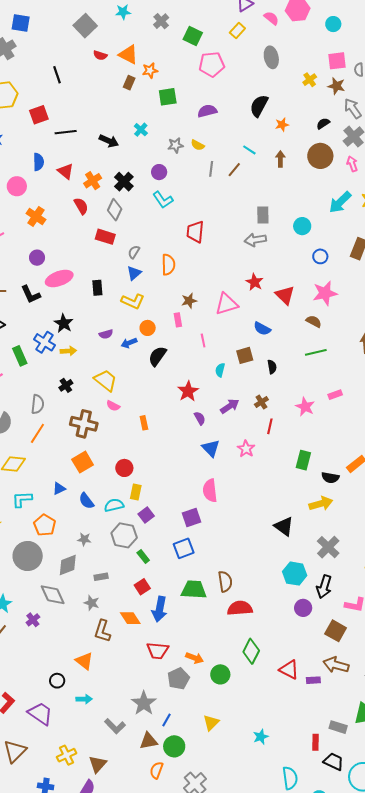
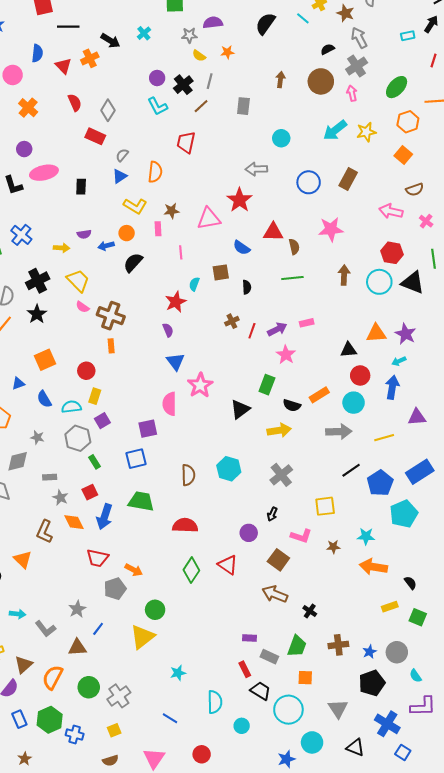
orange star: (282, 125) -> (227, 52), moved
gray star: (176, 145) -> (189, 35), moved
cyan line: (249, 150) -> (303, 18), moved
brown line: (234, 170) -> (201, 106), moved
orange cross: (93, 181) -> (90, 58), moved
black cross: (124, 182) -> (183, 85), moved
gray rectangle: (263, 215) -> (243, 106), moved
cyan circle: (302, 226) -> (281, 138), moved
gray arrow: (255, 240) -> (256, 169), moved
blue circle: (320, 256) -> (309, 182), size x1.5
red star: (255, 282) -> (239, 200), size x1.4
pink star: (325, 293) -> (331, 229), moved
red triangle: (285, 295) -> (273, 232), moved, turned -50
yellow L-shape: (133, 301) -> (135, 206), moved
brown semicircle: (314, 321) -> (294, 247), turned 42
black star: (64, 323) -> (37, 314), moved
yellow arrow: (68, 351) -> (62, 248), moved
black cross: (66, 385) -> (38, 281), size x1.6
red star: (188, 391) -> (176, 302), moved
purple arrow: (230, 406) -> (277, 329), moved
pink star: (305, 407) -> (286, 355), moved
orange rectangle: (144, 423) -> (111, 346), moved
brown cross: (84, 424) -> (111, 316), moved
red line: (270, 426) -> (252, 331), moved
pink star: (246, 449) -> (200, 385), moved, size x1.4
black triangle: (284, 526) -> (240, 409), moved, turned 40
cyan hexagon: (295, 574) -> (229, 469), moved
brown semicircle: (225, 582) -> (188, 475), moved
black arrow: (324, 587) -> (272, 514), size x0.6
gray star: (92, 603) -> (60, 498), moved
red triangle: (289, 670) -> (228, 565), moved
green circle: (220, 674) -> (155, 610), moved
purple rectangle: (313, 680) -> (250, 638), moved
cyan arrow: (84, 699) -> (17, 614), moved
gray star: (144, 703) -> (77, 609), size x0.7
yellow triangle: (211, 723) -> (142, 637), size x1.5
cyan star: (261, 737) -> (178, 673), moved
red rectangle: (316, 742) -> (245, 669), turned -35
green circle: (174, 746) -> (89, 687), moved
orange semicircle: (157, 770) -> (53, 677), moved, size x1.4

